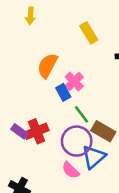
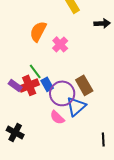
blue rectangle: (63, 92) -> (47, 84), moved
green line: (81, 114) -> (35, 71), moved
brown rectangle: (103, 131) -> (84, 85), turned 30

